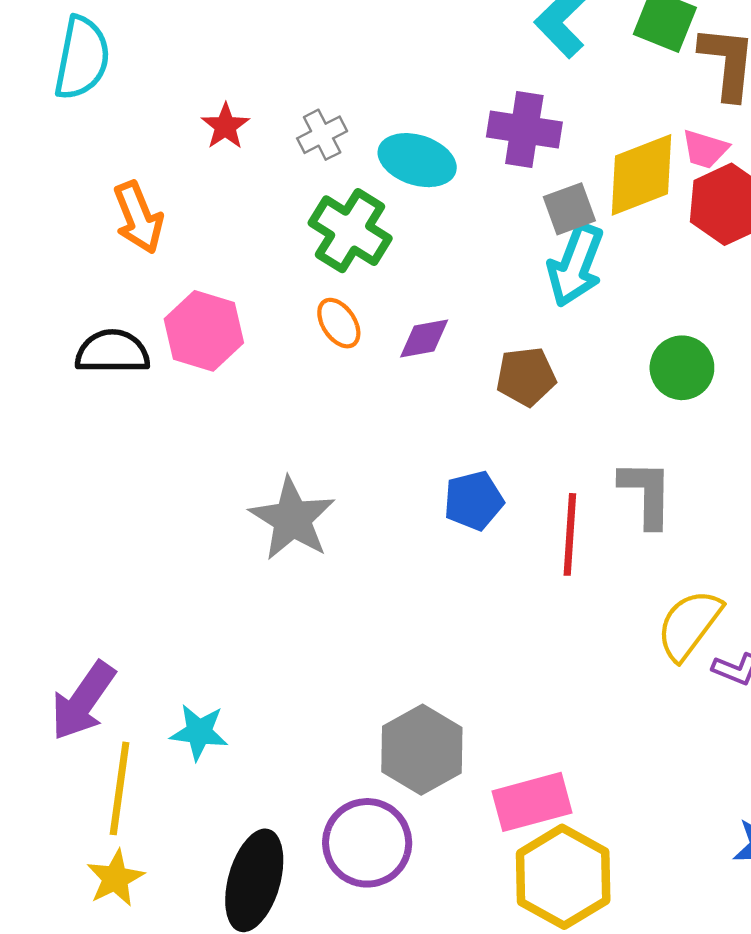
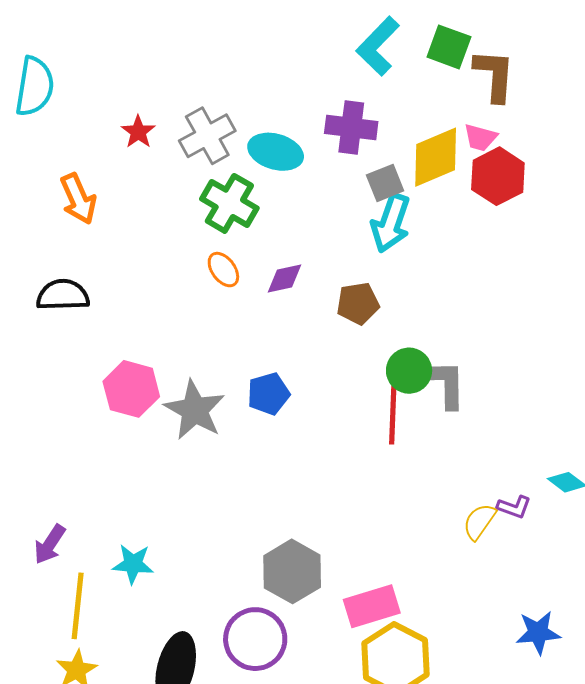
gray cross: (322, 135) -> (207, 136), size x1.6
pink hexagon: (204, 331) -> (131, 389), moved
green circle: (682, 368) -> (409, 371), moved
blue pentagon: (474, 501) -> (268, 394), moved
yellow semicircle: (689, 625) -> (479, 522), moved, size x0.7
purple arrow: (83, 701) -> (50, 544), size x0.7

